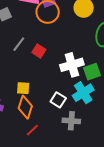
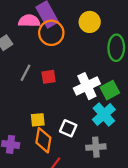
red square: (39, 51) -> (49, 77), turned -32
white square: (58, 100) -> (68, 128), moved

